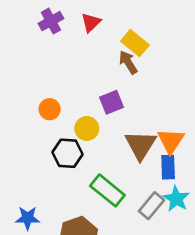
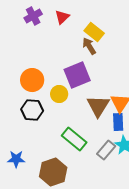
purple square: (112, 102) -> (77, 75), size x1.5
orange circle: (50, 109) -> (32, 80), size x1.5
black hexagon: (67, 153) -> (32, 110), moved

